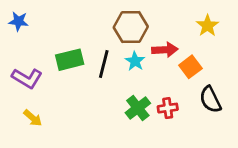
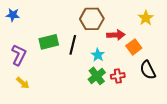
cyan star: (135, 61) -> (98, 55), moved
purple L-shape: (27, 78) -> (19, 55), turned -95

